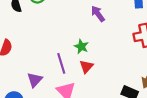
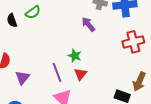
purple triangle: (35, 80) -> (22, 78), moved

